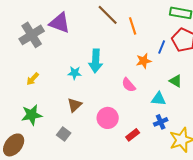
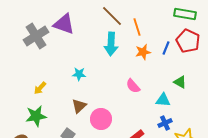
cyan arrow: (96, 61) -> (111, 44), moved
orange star: (144, 61) -> (143, 52), moved
yellow arrow: (33, 79) -> (40, 88), moved
pink circle: (108, 118) -> (101, 119), moved

